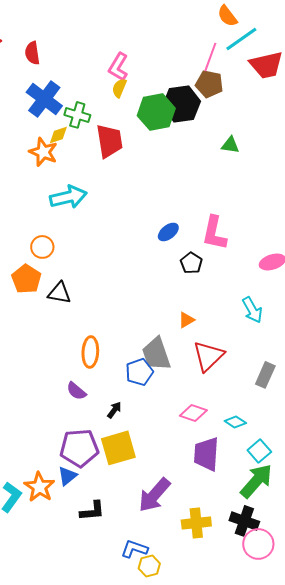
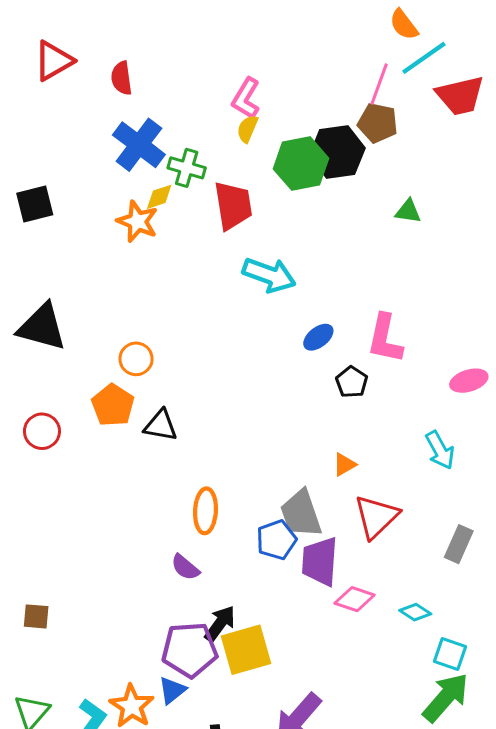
cyan arrow: (68, 197) -> (269, 275), moved, turned 33
black arrow: (114, 410) -> (220, 624), moved, size x1.5
cyan square: (259, 451) -> (450, 654), turned -30
purple trapezoid: (206, 454) -> (320, 561), moved

